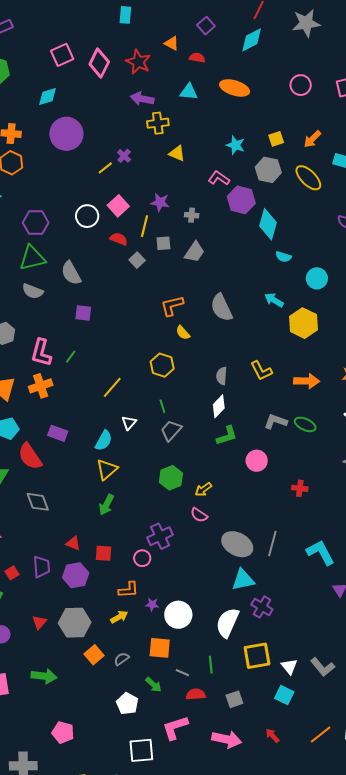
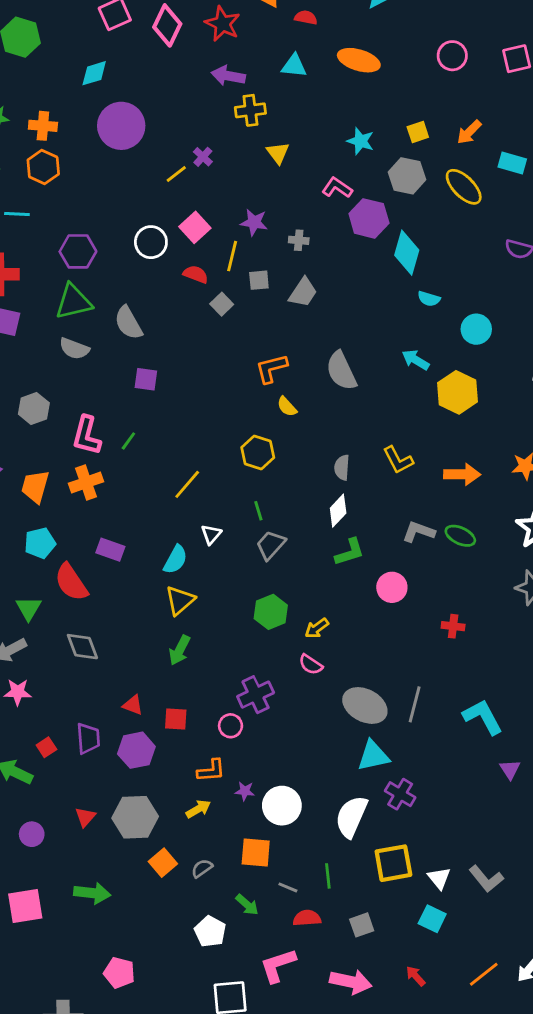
yellow triangle: (177, 153) -> (278, 153), turned 30

